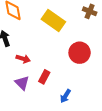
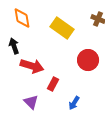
red arrow: (23, 59) -> (32, 66), size x1.6
purple triangle: (22, 83) -> (31, 102), moved

